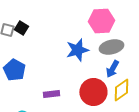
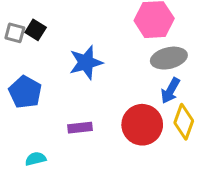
blue star: (77, 50) -> (86, 62), moved
yellow diamond: (121, 90) -> (184, 122), turned -35

